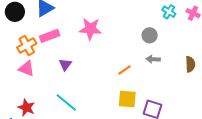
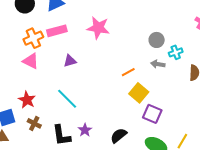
cyan cross: (169, 12) -> (176, 52), moved, turned 32
purple triangle: (65, 65) -> (70, 61), turned 32
yellow square: (127, 99) -> (139, 93), moved, turned 30

